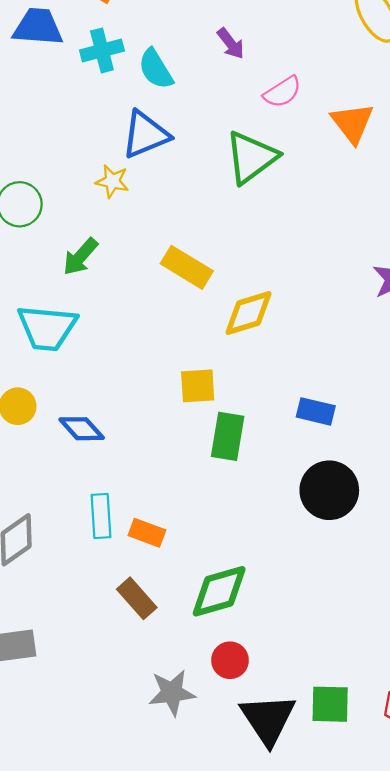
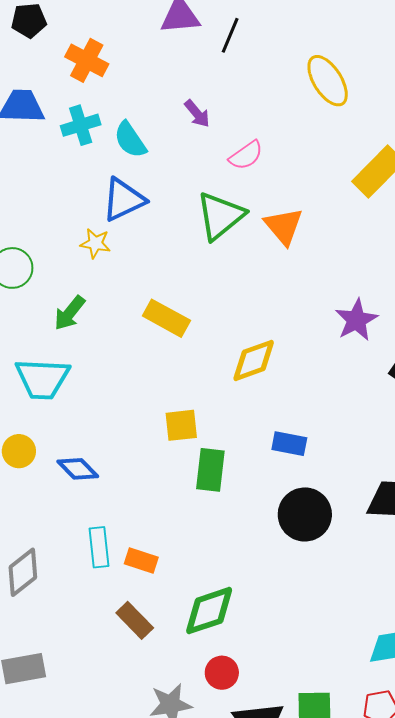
orange triangle: (352, 123) -> (284, 226), moved
yellow diamond: (248, 313) -> (254, 360), moved

